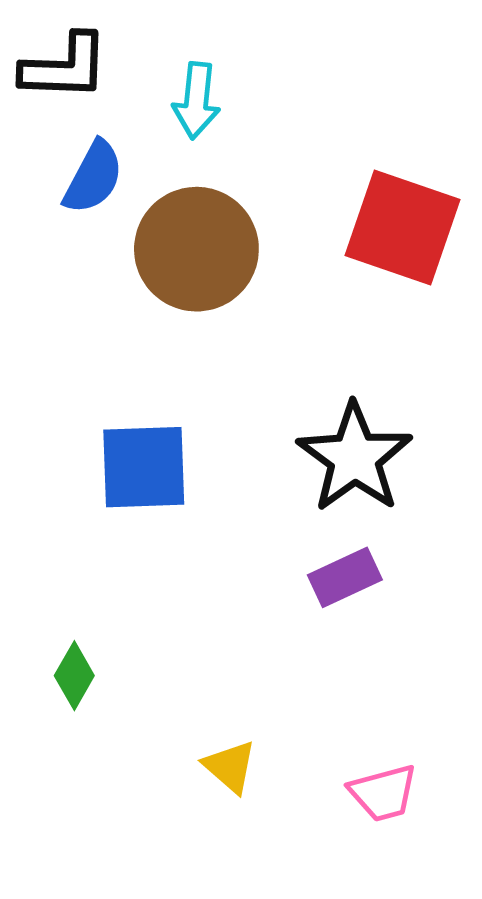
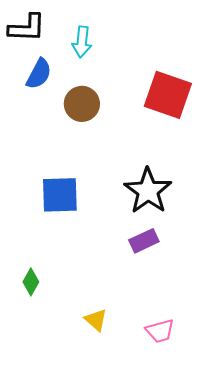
brown circle: (196, 249) -> (82, 104), size x0.7

